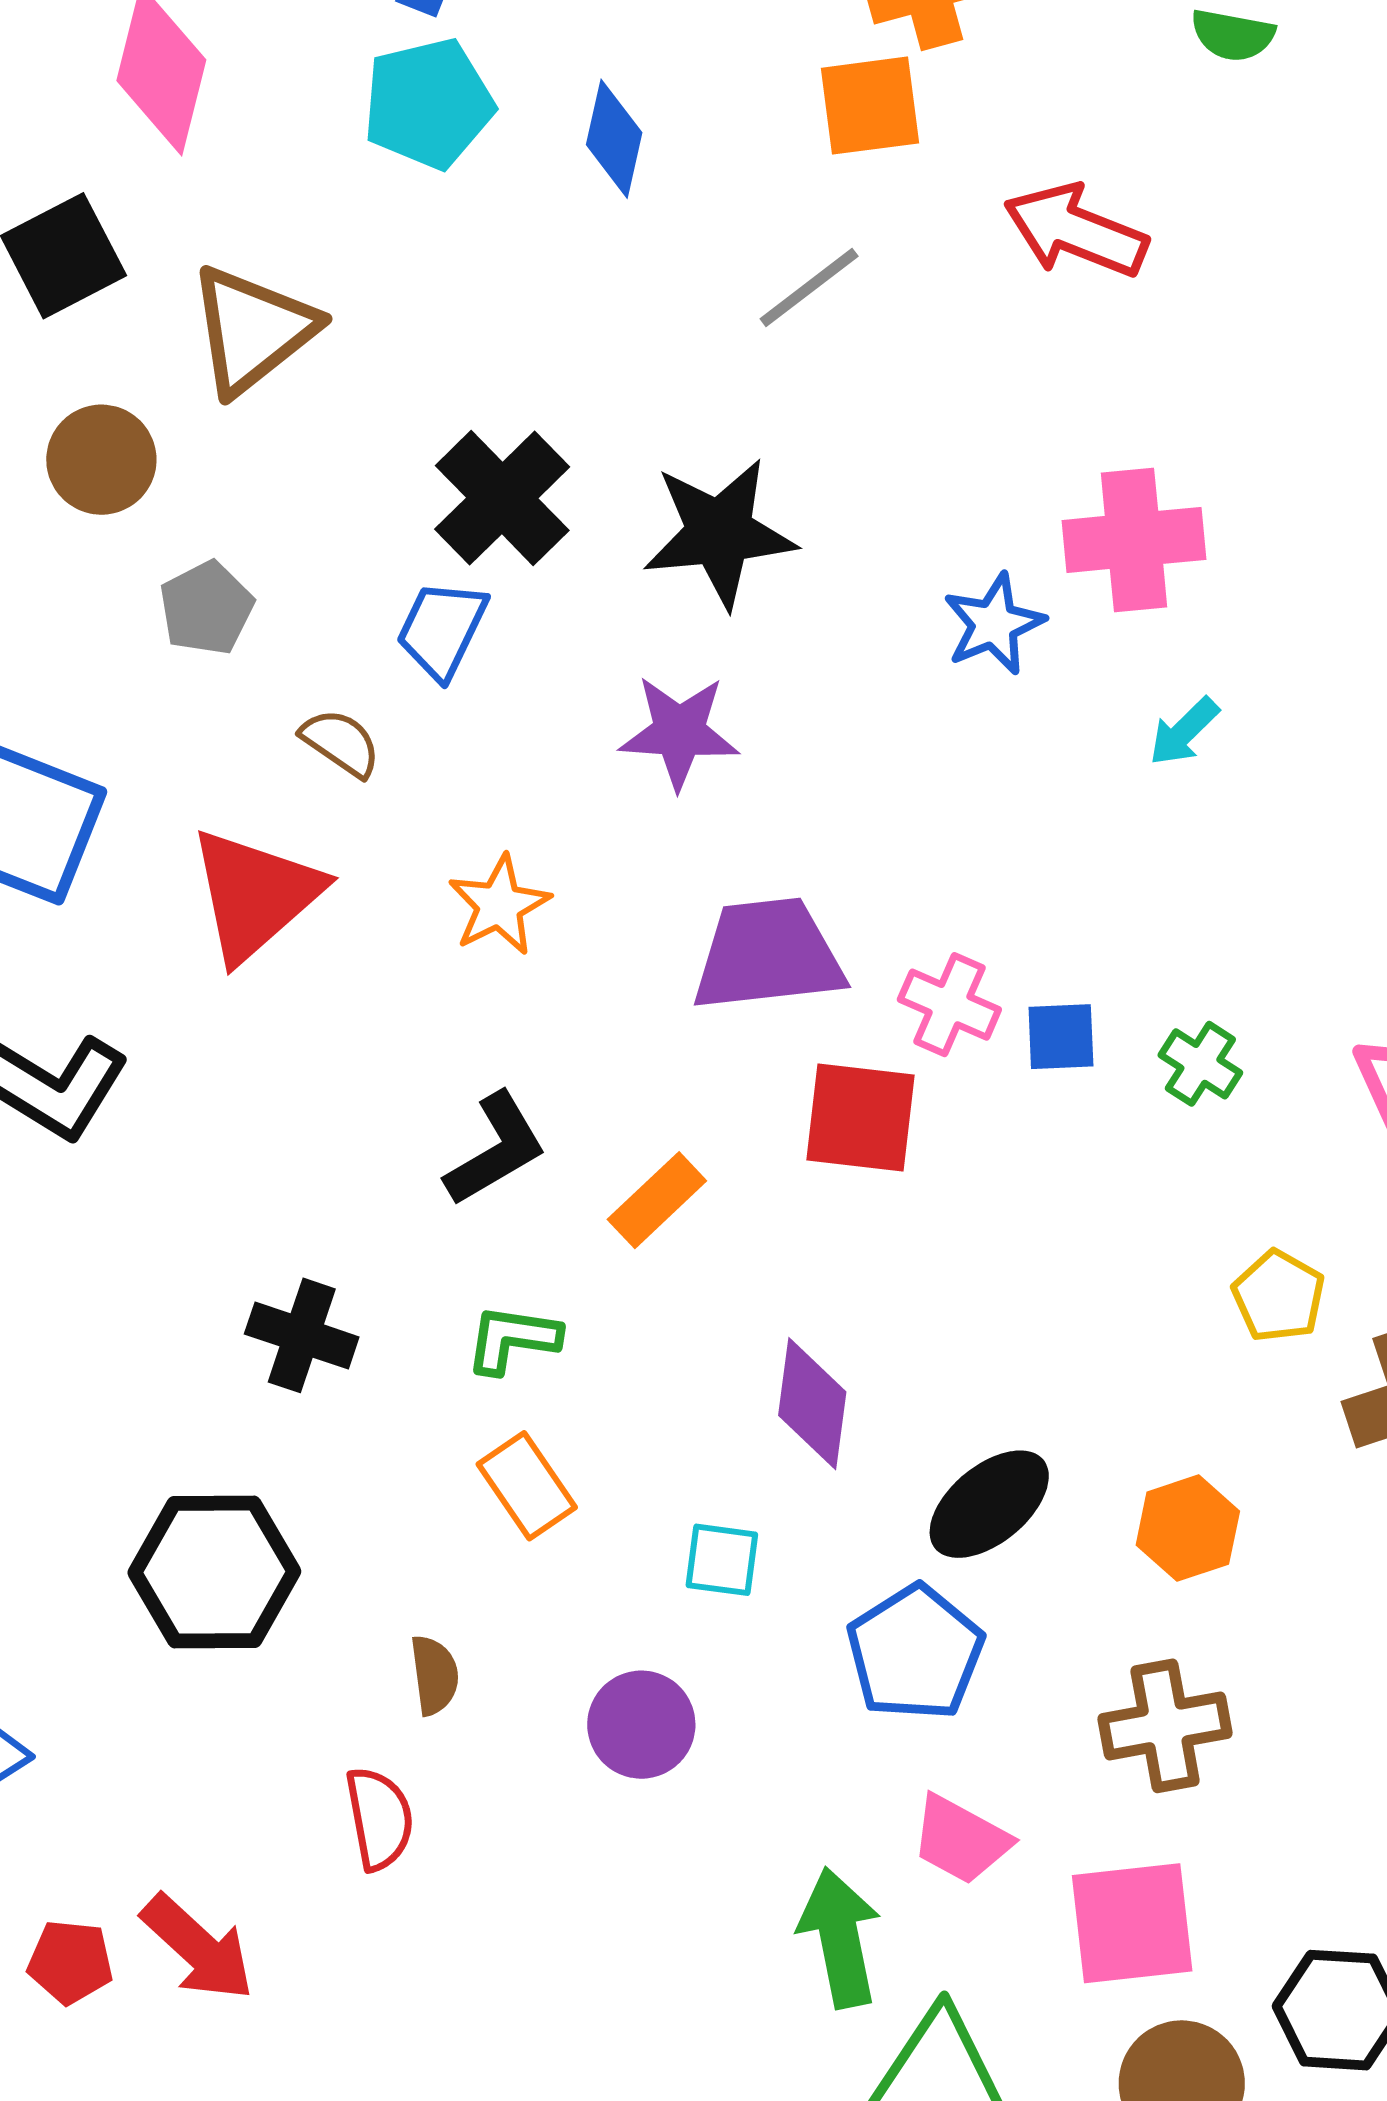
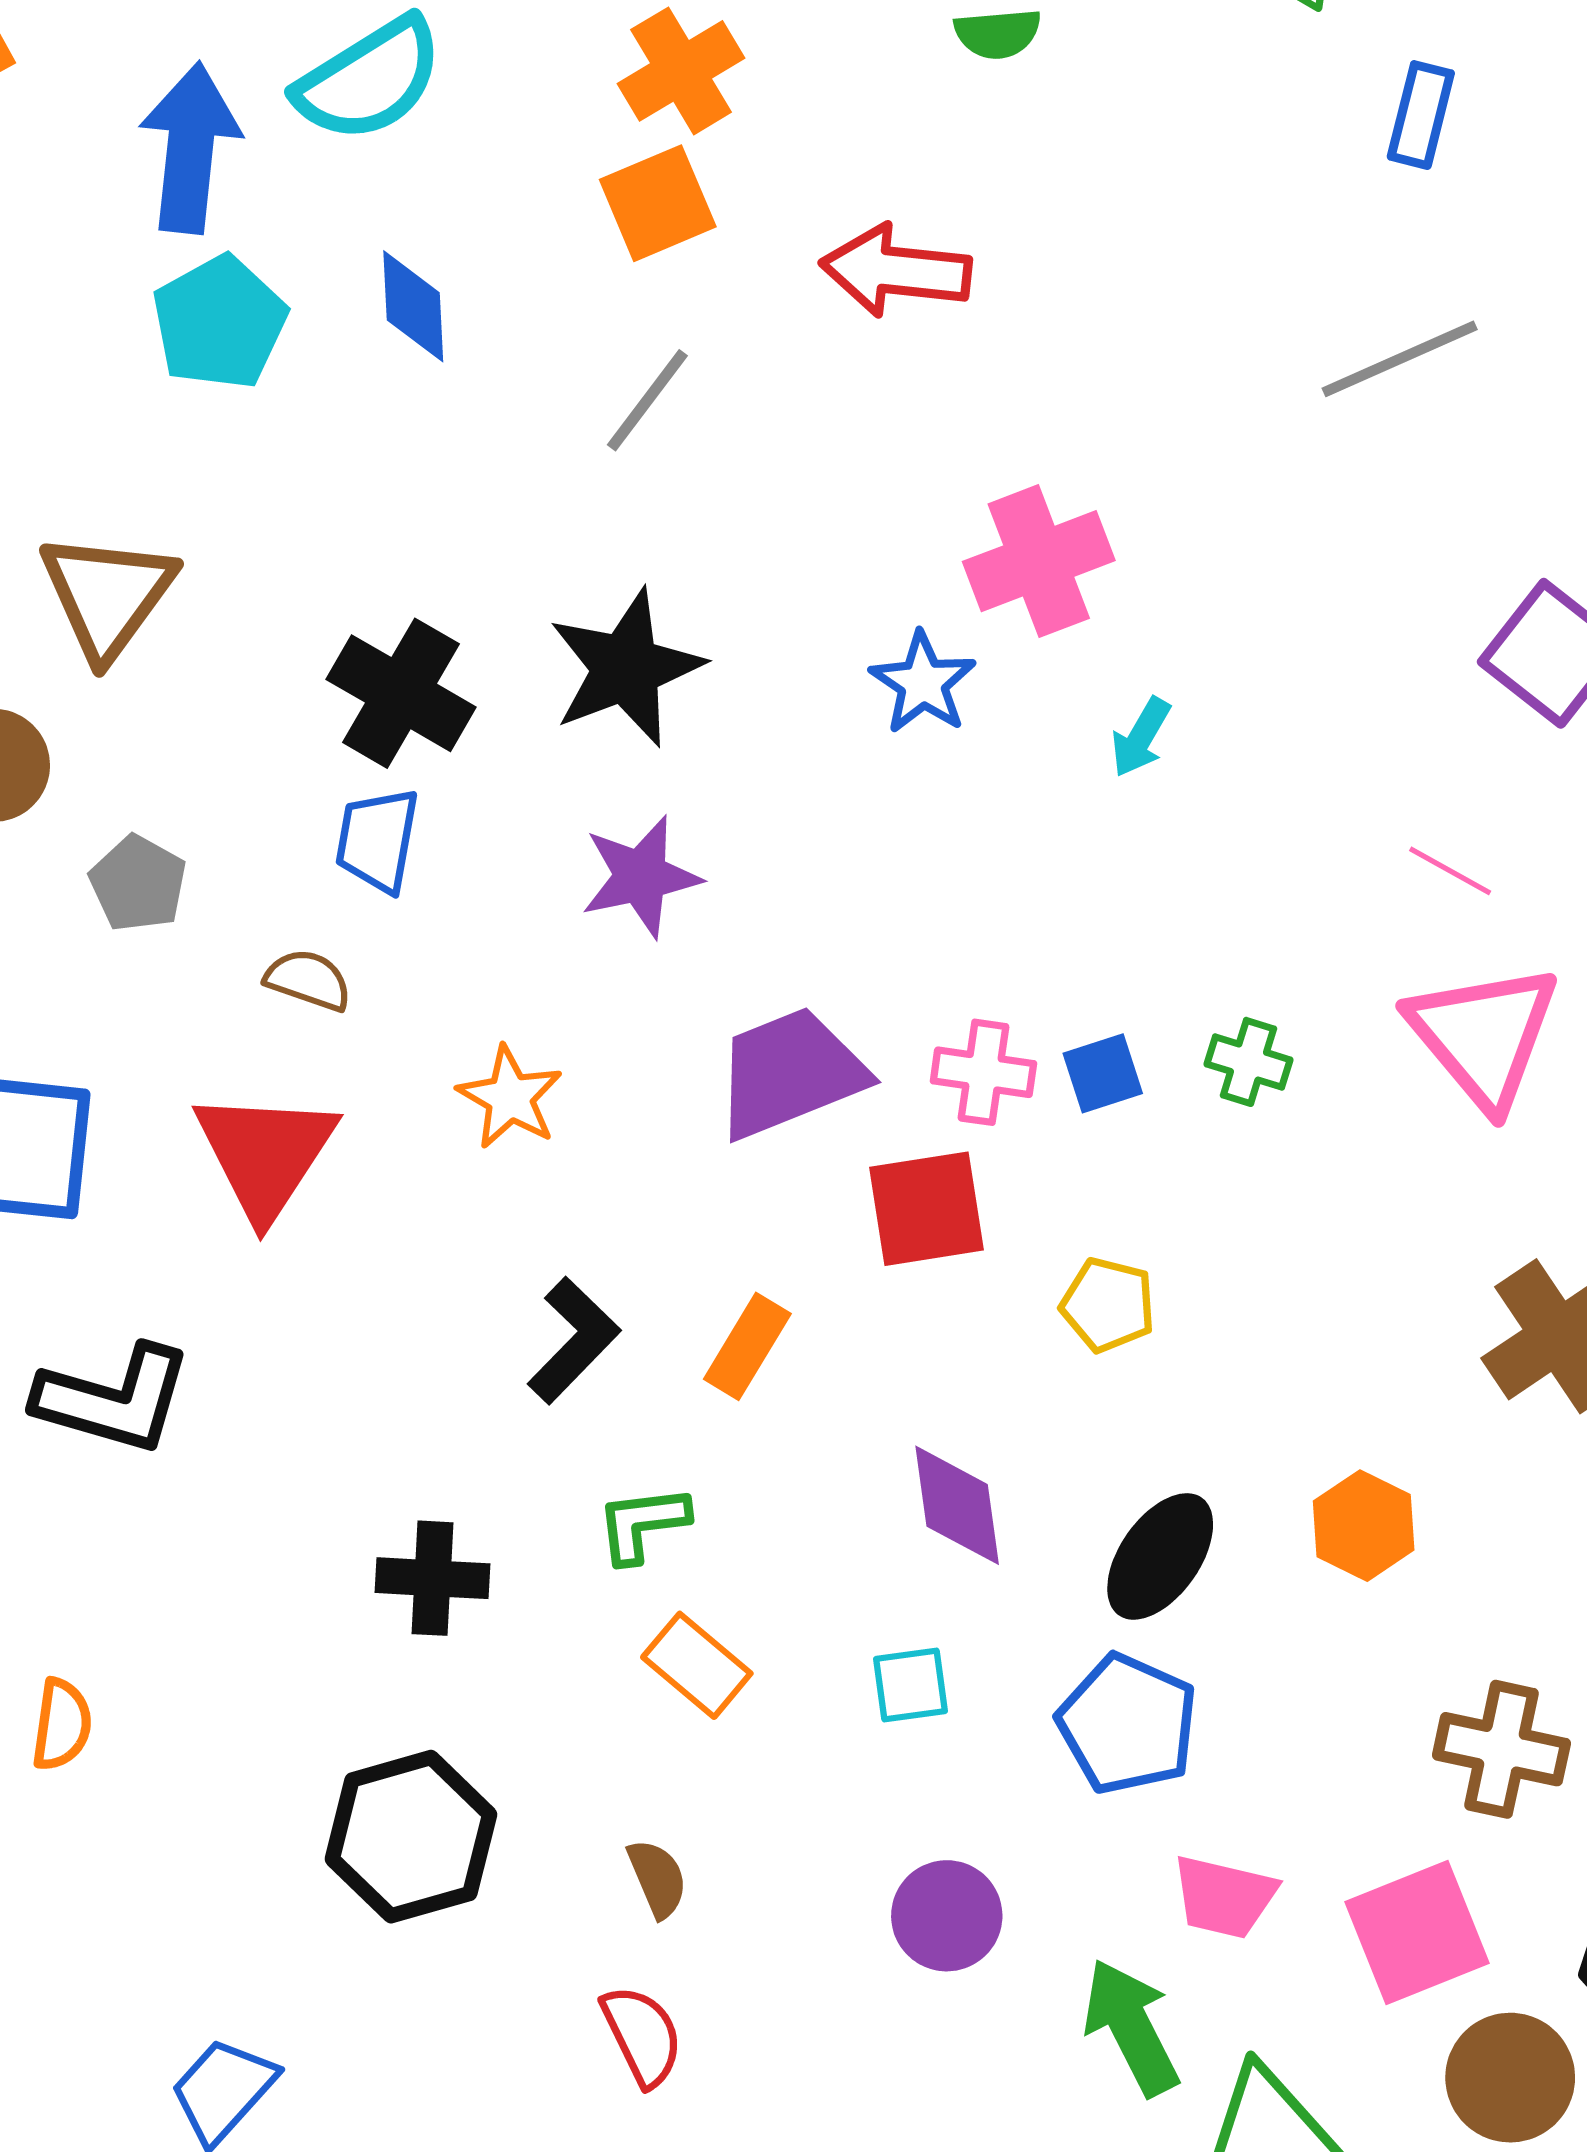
yellow pentagon: (1279, 1296) -> (1108, 1305), moved
purple circle: (641, 1725) -> (947, 1916), moved
brown cross: (1165, 1726) -> (1502, 1749), moved, turned 38

